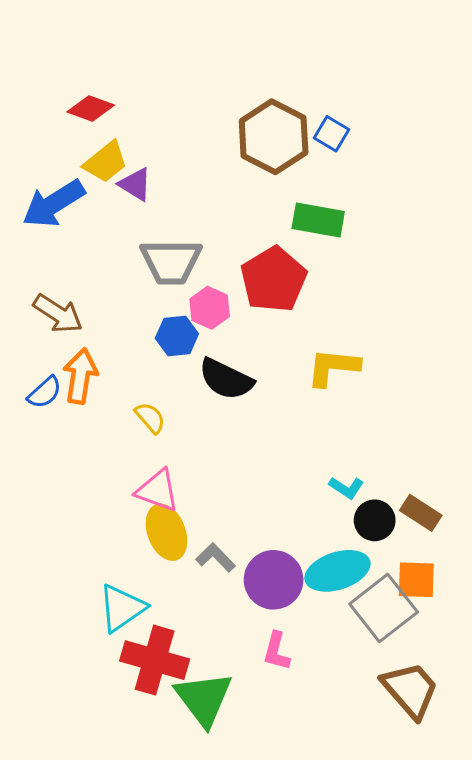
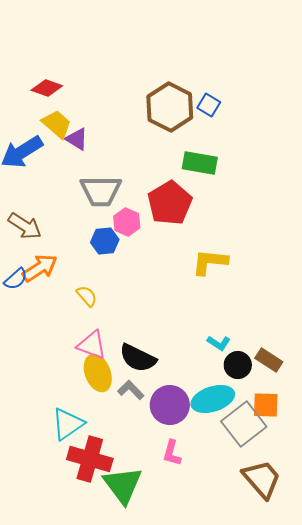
yellow trapezoid: (106, 162) -> (57, 124), turned -100
orange arrow: (80, 376) -> (40, 268), turned 48
black semicircle: (226, 379) -> (138, 358), moved

